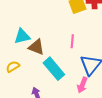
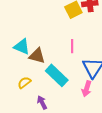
cyan triangle: (22, 36) -> (22, 47), turned 42
yellow semicircle: (13, 67) -> (24, 83), moved

